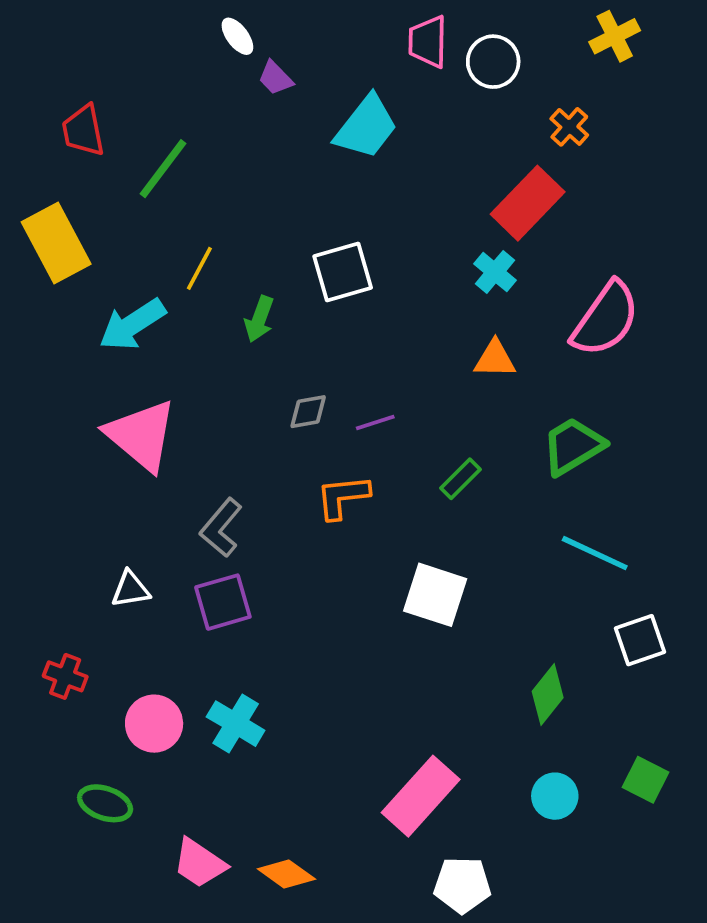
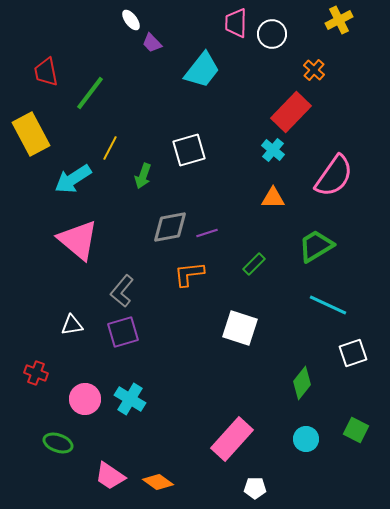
gray diamond: (308, 412) -> (170, 227), size x1.6
white pentagon: (462, 885) -> (255, 488), size x0.7

